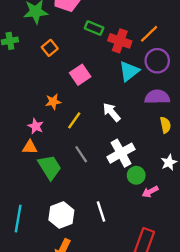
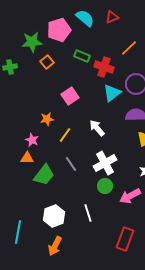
orange line: (149, 34) -> (129, 48), moved
orange square: (50, 48) -> (47, 62), moved
green trapezoid: (50, 167) -> (44, 175), turned 70
green circle: (136, 175) -> (105, 186), moved
pink arrow: (150, 192) -> (130, 196), size x1.5
cyan line: (18, 219) -> (18, 232), moved

